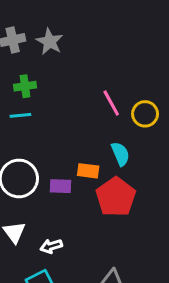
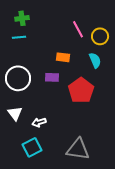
cyan semicircle: (120, 154) -> (95, 60), moved
orange rectangle: (88, 171) -> (63, 57), moved
purple rectangle: (60, 186) -> (52, 77), moved

